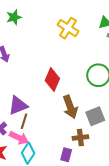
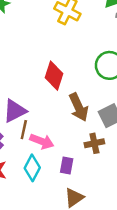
pink arrow: (19, 138) -> (42, 141), moved
purple rectangle: (66, 155) -> (67, 166), moved

